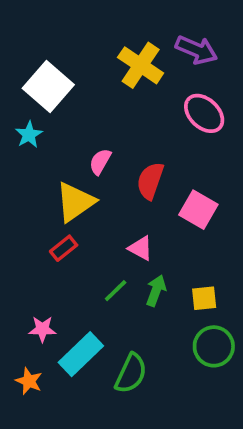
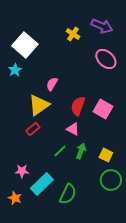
yellow cross: (141, 65) -> (73, 34), size x0.6
red semicircle: (150, 181) -> (78, 106), moved
yellow square: (204, 298) -> (106, 155), turned 32

